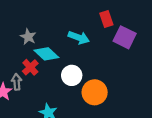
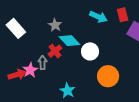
cyan arrow: (79, 38) -> (98, 17), moved
white circle: (72, 75) -> (90, 51), moved

